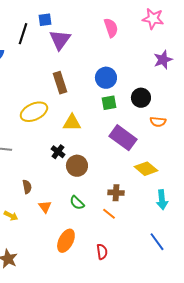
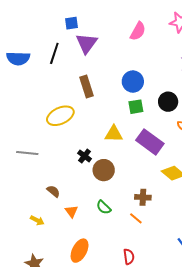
pink semicircle: (111, 28) -> (138, 31), turned 48
black line: (23, 34) -> (54, 53), moved
yellow triangle: (72, 123) -> (114, 134), moved
brown semicircle: (27, 187) -> (53, 191), turned -40
orange ellipse: (66, 241) -> (80, 251), moved

